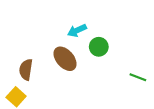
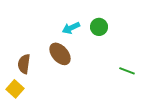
green circle: (99, 47) -> (99, 27), moved

